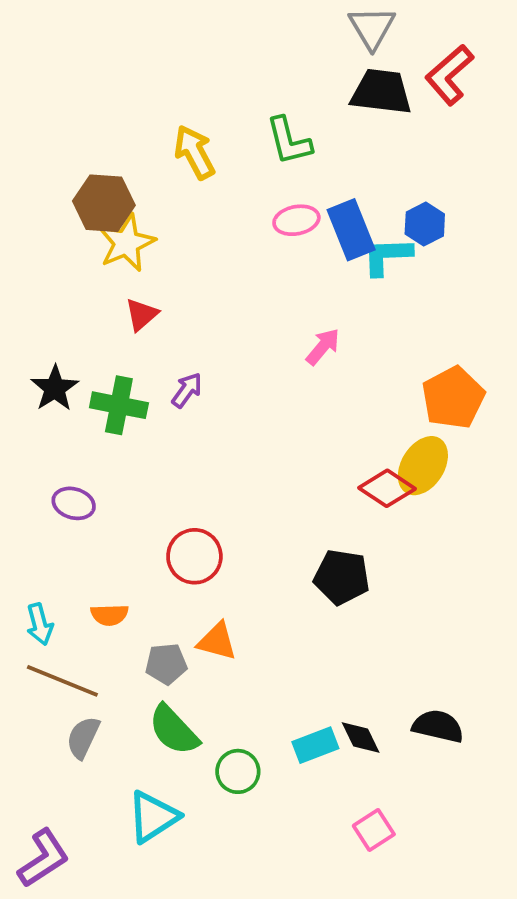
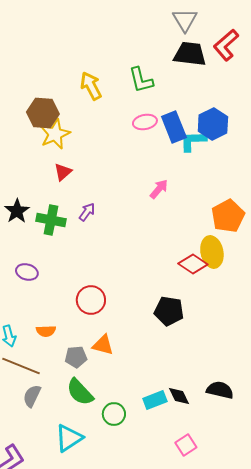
blue hexagon: (425, 224) -> (213, 124), size x1.4
yellow ellipse: (423, 466) -> (212, 252), turned -44

